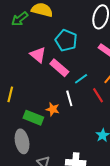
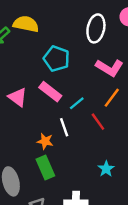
pink triangle: (38, 55) -> (18, 97), moved
green rectangle: (33, 118) -> (45, 167), moved, turned 48

